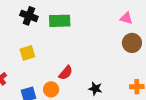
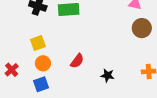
orange circle: (51, 89) -> (43, 63), moved

